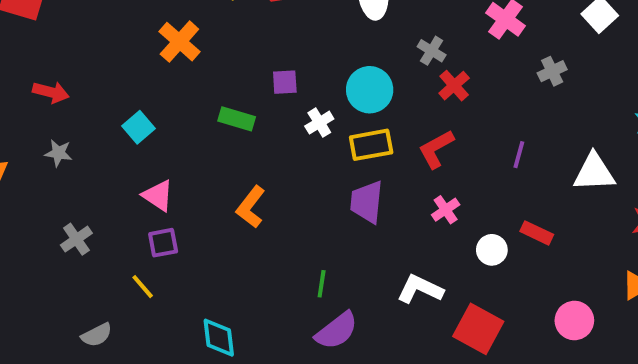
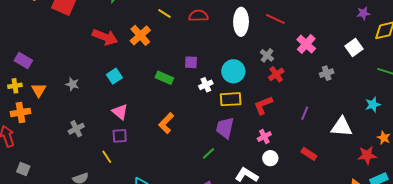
red arrow: (51, 92) -> (105, 37), moved, size x1.4
white circle: (492, 250) -> (270, 158), moved
green line: (322, 284) -> (208, 153), moved, turned 32

